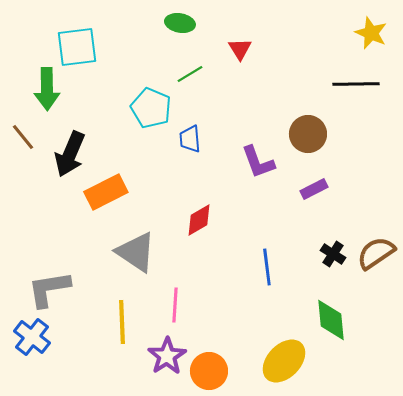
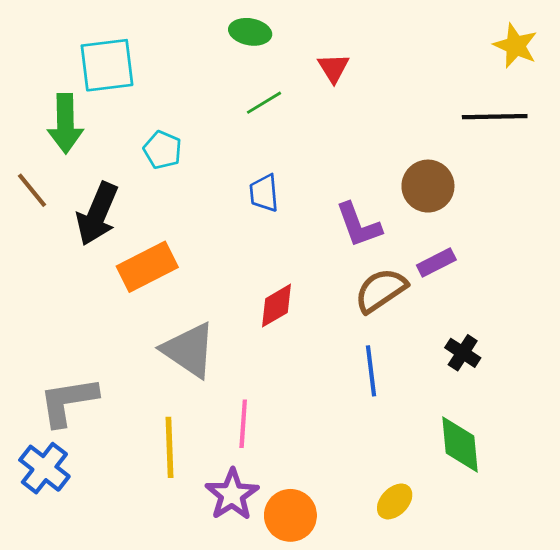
cyan pentagon: (151, 108) -> (163, 150), moved, size x0.7
brown semicircle: (376, 253) -> (381, 290), moved
yellow ellipse: (284, 361) -> (395, 501), size x0.6

